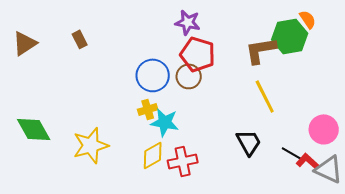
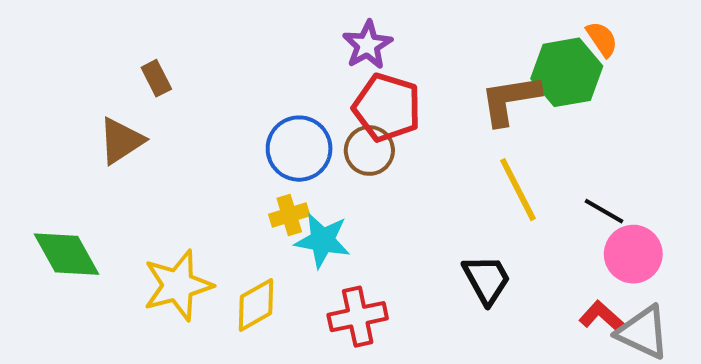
purple star: (188, 22) -> (367, 45), turned 30
brown triangle: (25, 43) -> (121, 141), moved
black line: (292, 153) -> (604, 211), moved
yellow diamond: (153, 155) -> (256, 305), moved

